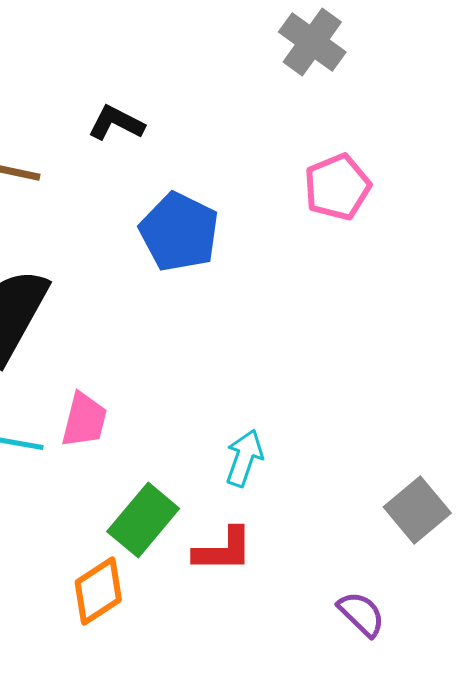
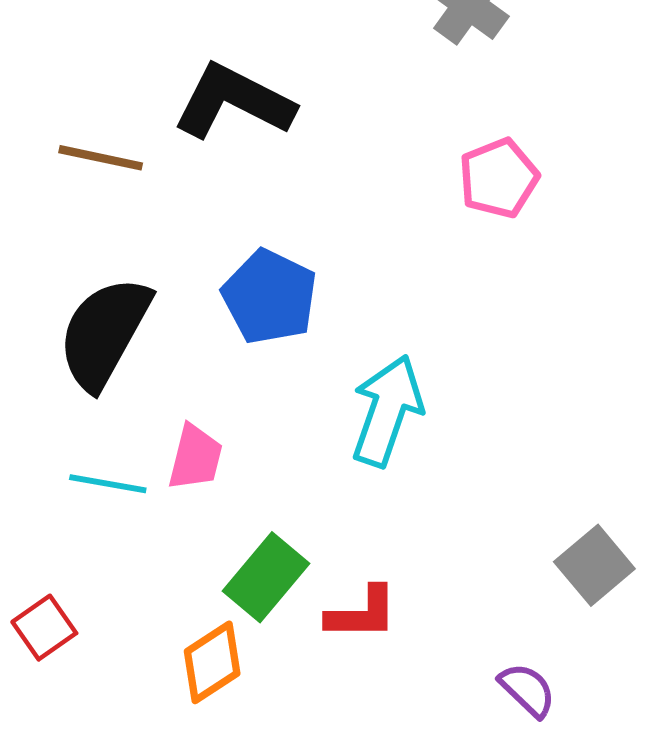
black L-shape: (116, 123) -> (234, 101), size x1.8
blue pentagon: (179, 232) -> (270, 297), moved
cyan arrow: (244, 458) -> (387, 411), moved, size x1.6

